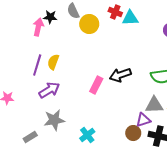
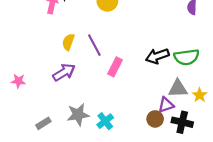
purple line: (37, 65) -> (94, 45), moved, turned -45
black arrow: (120, 75) -> (157, 56), moved
gray star: (54, 120) -> (78, 115), moved

